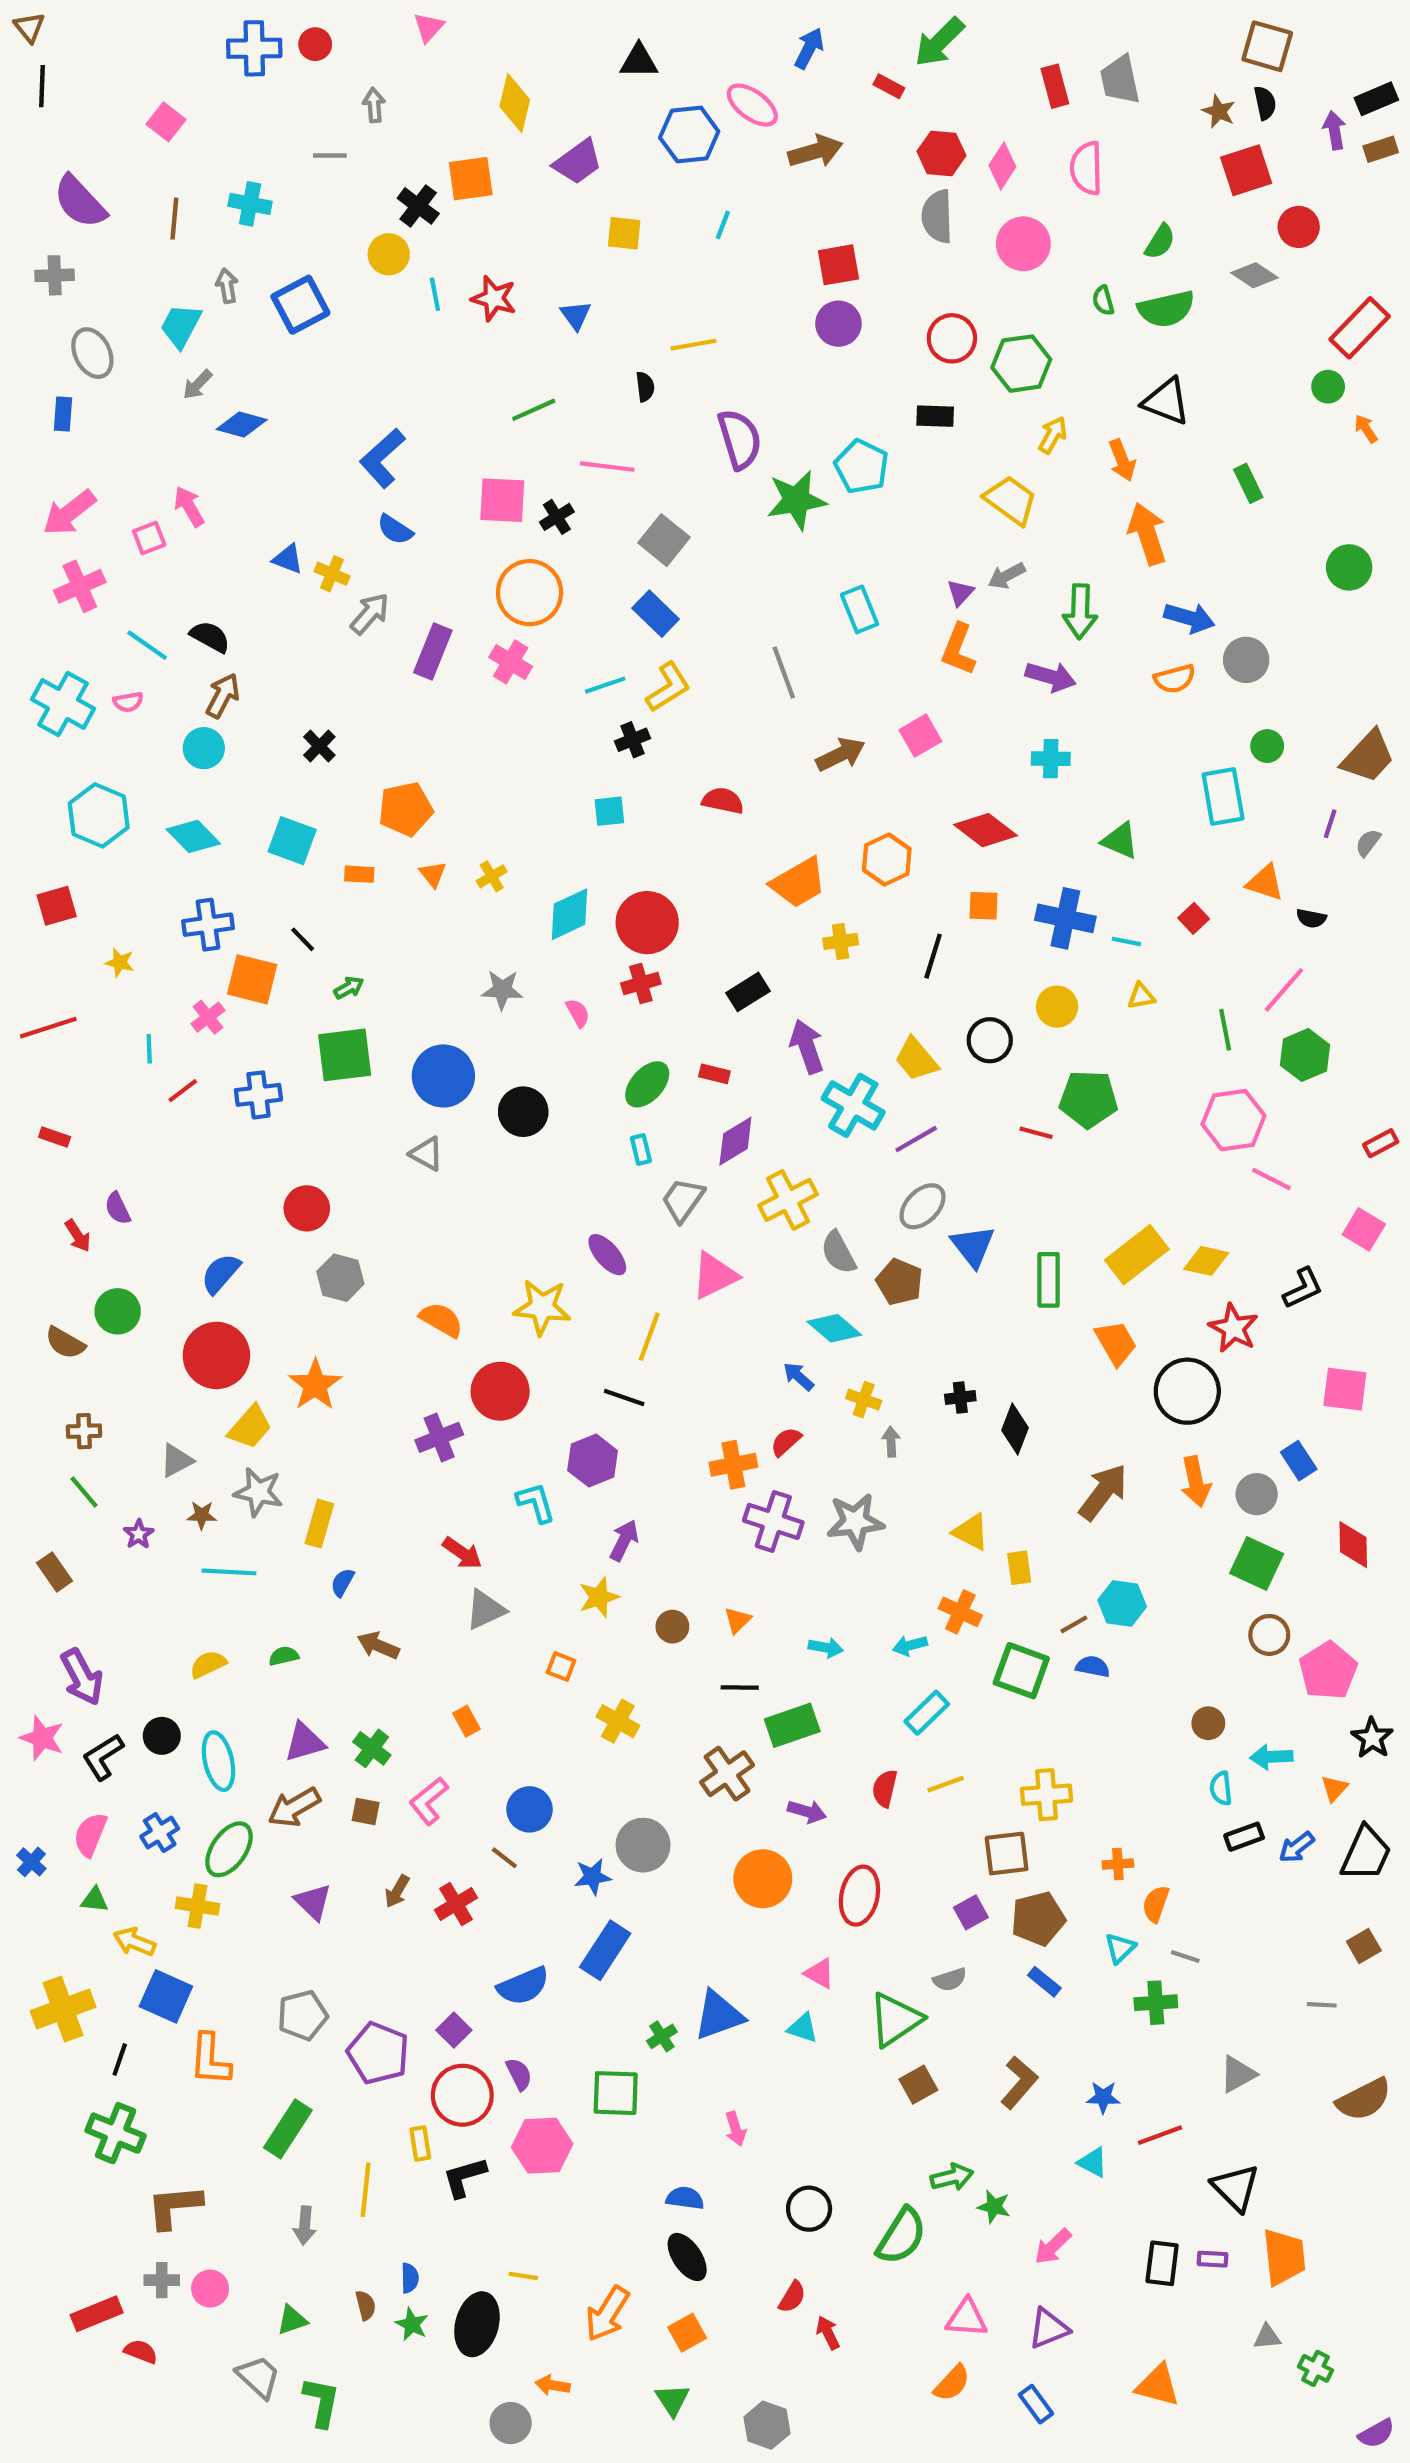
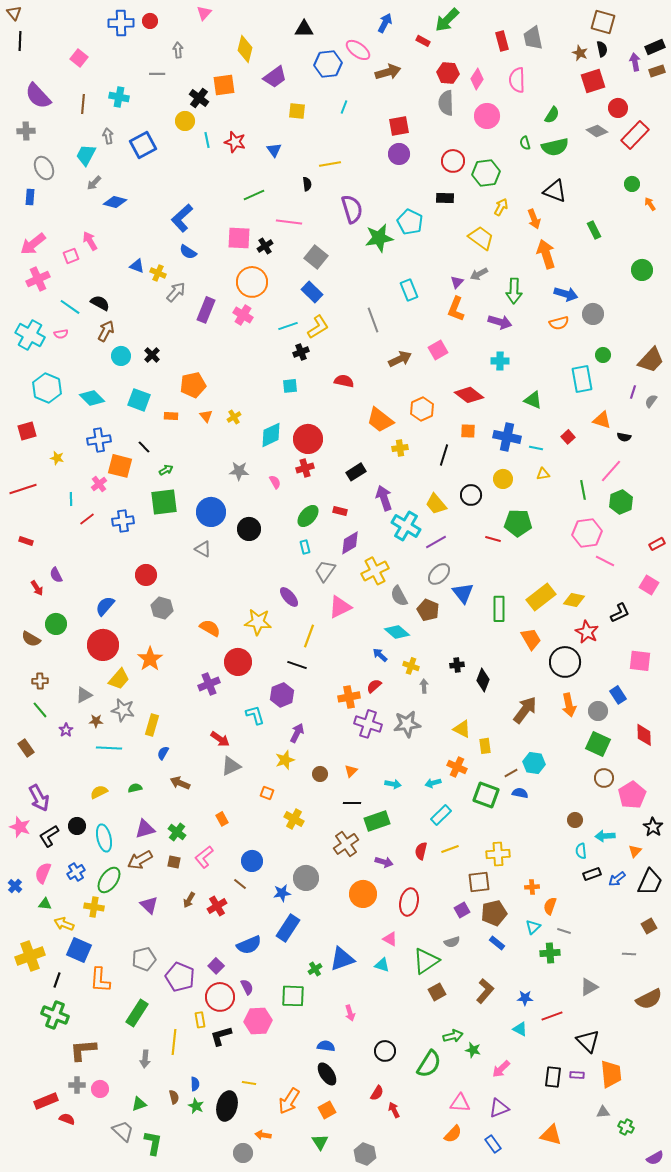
red rectangle: (1360, 328) -> (635, 135), moved
cyan circle: (204, 748) -> (121, 356), moved
orange trapezoid: (799, 883) -> (380, 420), turned 68

